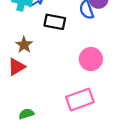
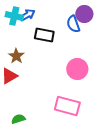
pink rectangle: (80, 100) -> (67, 106), turned 35

